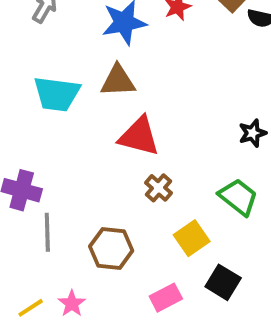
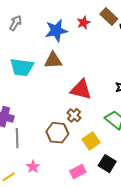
red triangle: (139, 136) -> (81, 90), moved
brown hexagon: (111, 248) -> (57, 133), moved
pink star: (72, 304) -> (33, 167), moved

